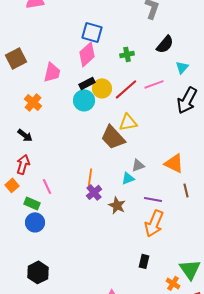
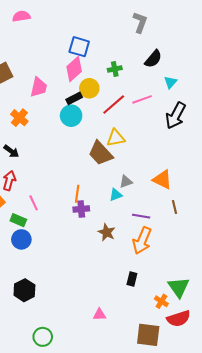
yellow circle: (102, 88) -> (89, 88), moved
purple cross: (94, 192) -> (81, 209), turned 35
brown star: (117, 205) -> (107, 232), moved

